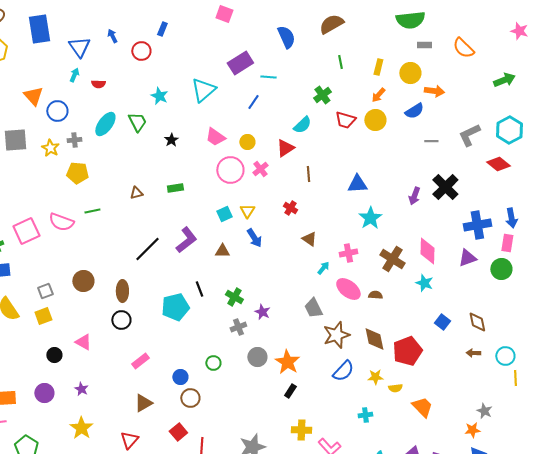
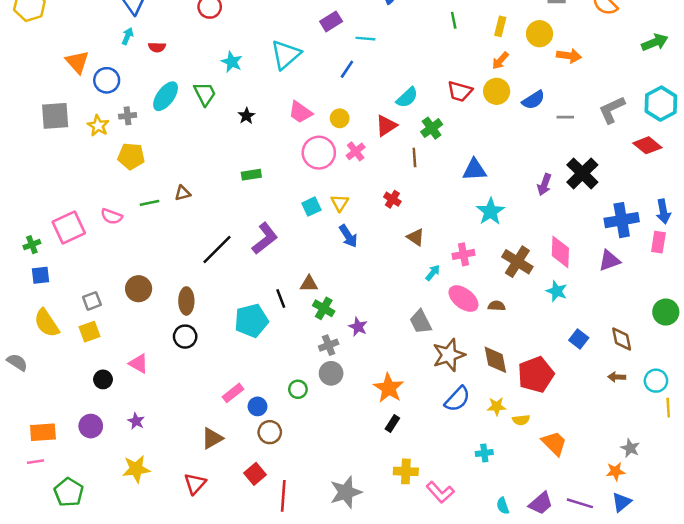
purple rectangle: (240, 63) -> (331, 21), size x0.7
green cross: (322, 95) -> (432, 128), moved
blue semicircle: (414, 111) -> (533, 100), moved
brown triangle: (136, 193) -> (183, 193), moved
pink semicircle: (61, 222) -> (112, 216), size x0.7
brown triangle: (222, 251) -> (309, 284), moved
green circle: (501, 269) -> (666, 312), moved
gray circle: (257, 357) -> (331, 373), moved
pink rectangle: (140, 361) -> (233, 393), moved
yellow star: (81, 428) -> (136, 469), turned 30

